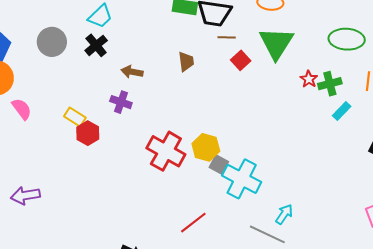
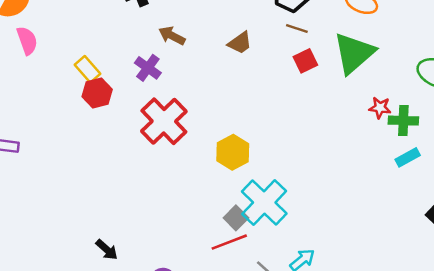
brown trapezoid: (186, 62) -> (240, 43), turned 45
red star: (309, 79) -> (380, 108), turned 30
red cross: (166, 151) -> (164, 121), moved
gray square: (219, 164) -> (236, 218), moved
red line: (193, 223) -> (229, 242), moved

